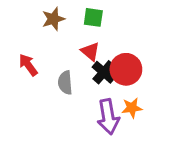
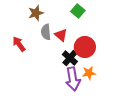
green square: (93, 17) -> (78, 11), moved, turned 32
black cross: (104, 72) -> (70, 58), moved
gray semicircle: (65, 83) -> (46, 32), moved

